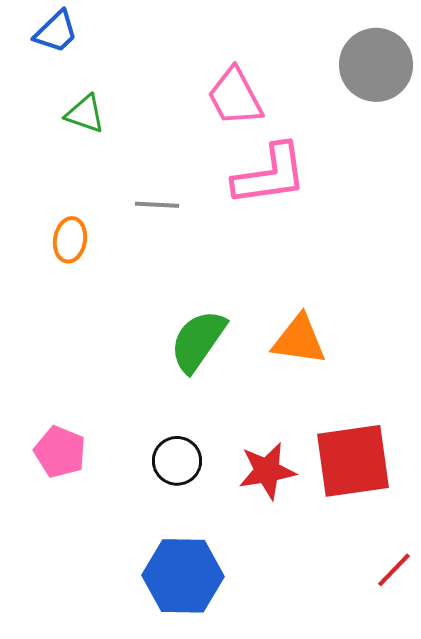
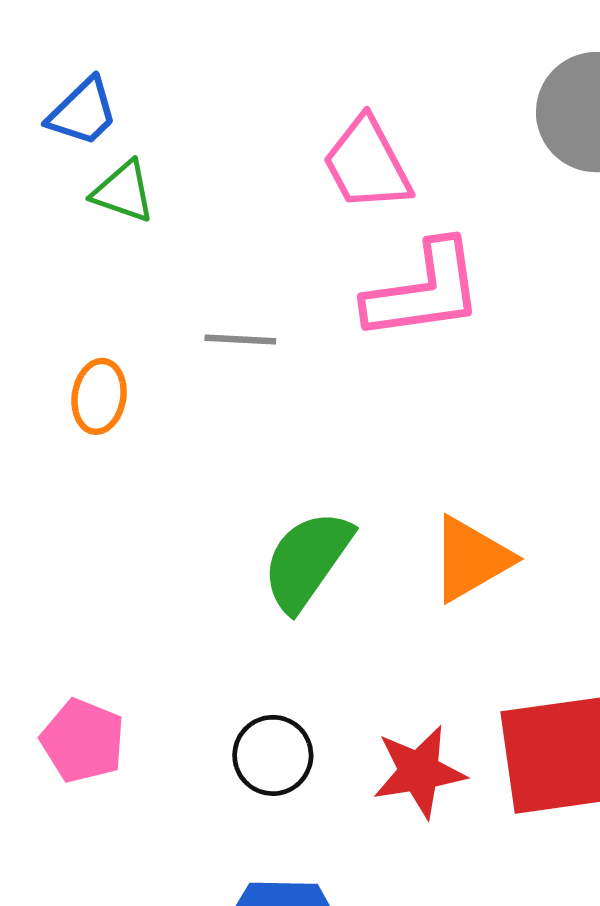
blue trapezoid: (56, 32) -> (83, 112), moved
orange triangle: (299, 340) -> (471, 559), turned -38

